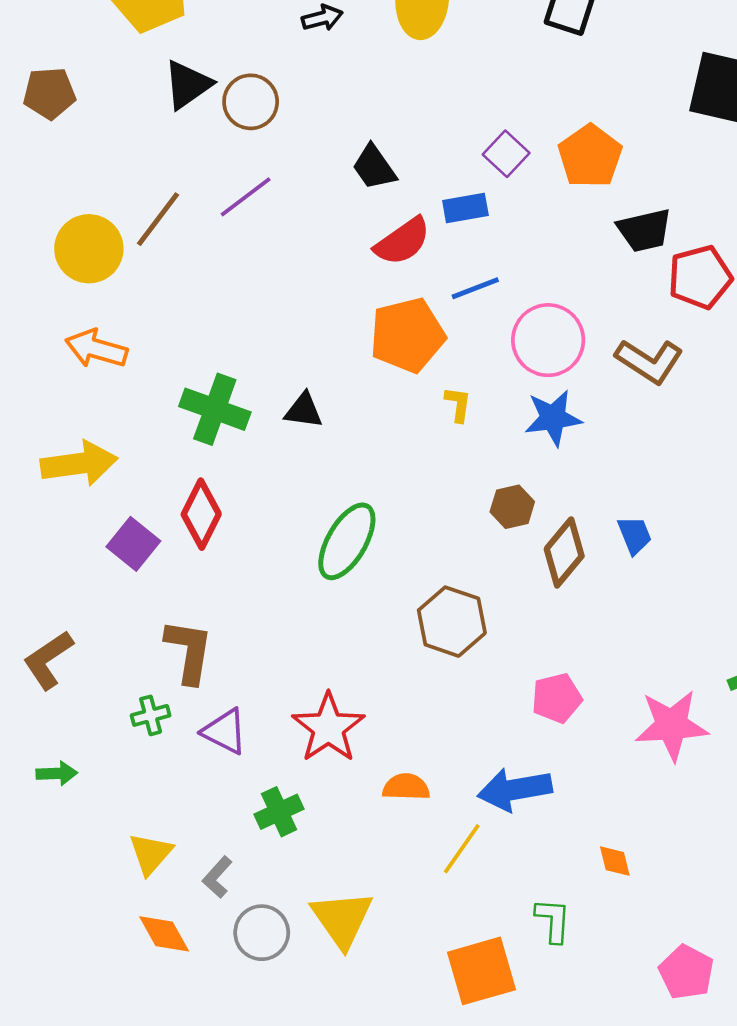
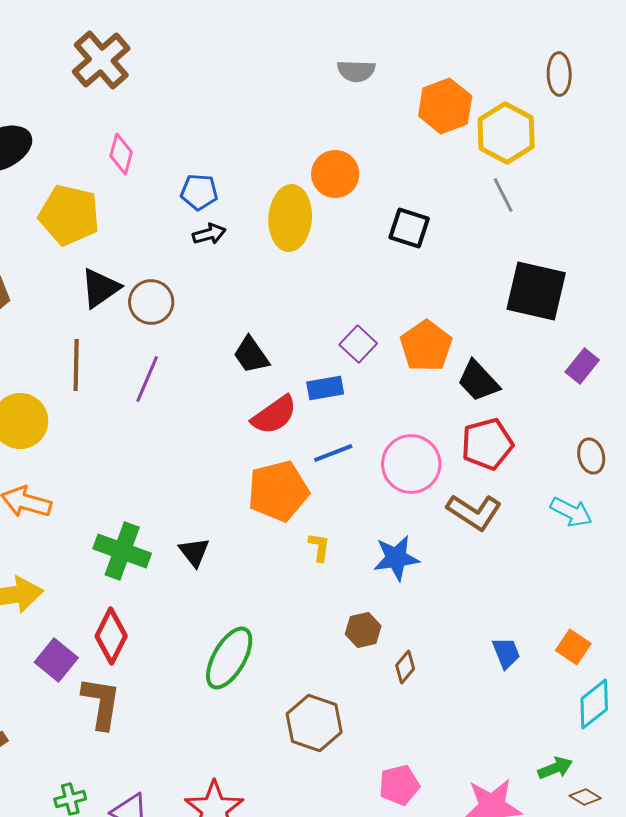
purple line: (246, 197) -> (147, 379), turned -30
brown line: (158, 219) -> (76, 365), moved, turned -36
black trapezoid: (644, 230) -> (478, 381), moved, turned 60
red pentagon: (700, 277) -> (487, 444), moved
pink circle: (548, 340) -> (411, 464), moved
black triangle: (304, 410) -> (194, 552), turned 44
blue trapezoid: (635, 535) -> (506, 653), moved
brown diamond: (564, 552) -> (405, 667), size x0.6
brown L-shape: (189, 651) -> (101, 703), moved

